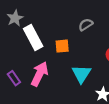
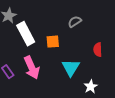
pink arrow: (40, 74) -> (32, 68), turned 130

